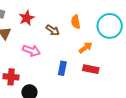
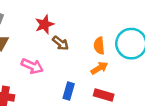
red star: (27, 18) -> (44, 24), moved
orange semicircle: (76, 22) -> (99, 46), moved

